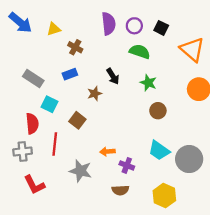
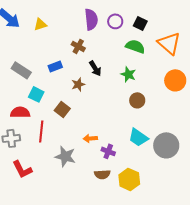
brown cross: (75, 47) -> (78, 46), moved
green semicircle: (140, 52) -> (135, 46), moved
red semicircle: (32, 124) -> (20, 112), turned -84
yellow hexagon: (164, 196) -> (129, 179), moved

